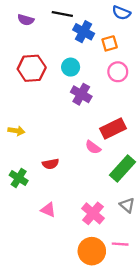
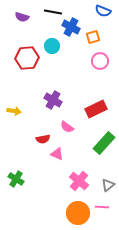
cyan circle: (71, 67) -> (52, 46), moved
purple cross: (81, 94) -> (53, 100), moved
pink semicircle: (93, 147) -> (67, 127), moved
green cross: (19, 178) -> (16, 179), moved
gray triangle: (127, 205) -> (108, 185), moved, turned 40
pink triangle: (48, 210) -> (57, 154), moved

